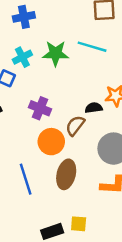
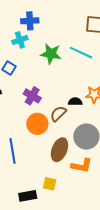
cyan cross: (22, 57) -> (20, 40), moved
brown ellipse: (66, 174) -> (59, 150), moved
yellow square: (79, 224) -> (50, 184), moved

